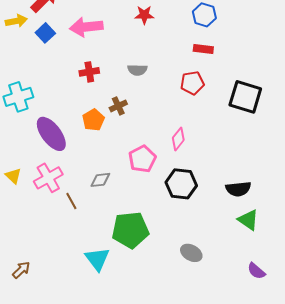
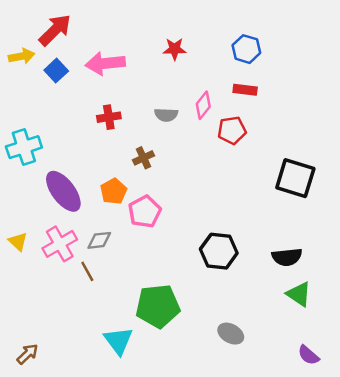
black square: (245, 97) -> (295, 178), moved
orange pentagon: (93, 120) -> (114, 191), moved
pink diamond: (178, 139) -> (203, 105), moved
pink pentagon: (142, 159) -> (145, 212), moved
gray diamond: (100, 180) -> (99, 240), moved

